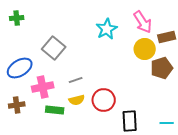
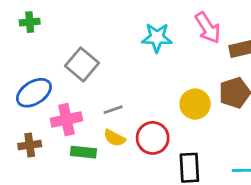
cyan star: (107, 29) -> (157, 38), turned 30
yellow circle: (145, 49) -> (195, 104), moved
yellow semicircle: (77, 100) -> (115, 138), turned 42

